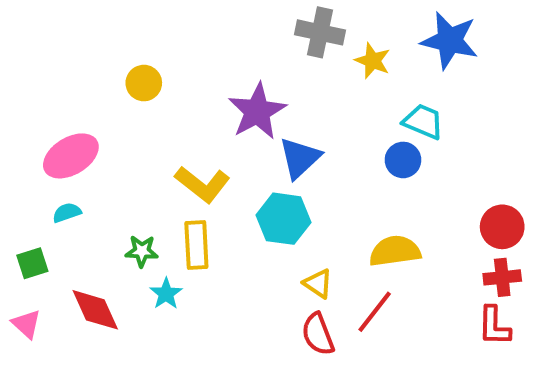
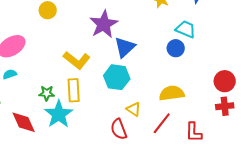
cyan star: (166, 294) -> (59, 114), size x1.8
red L-shape: (494, 326) -> (194, 132), moved
red semicircle: (318, 334) -> (119, 129), moved

